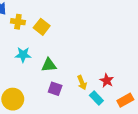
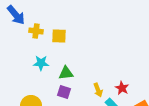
yellow square: (42, 27) -> (59, 36), turned -35
purple square: (55, 89) -> (64, 92), moved

